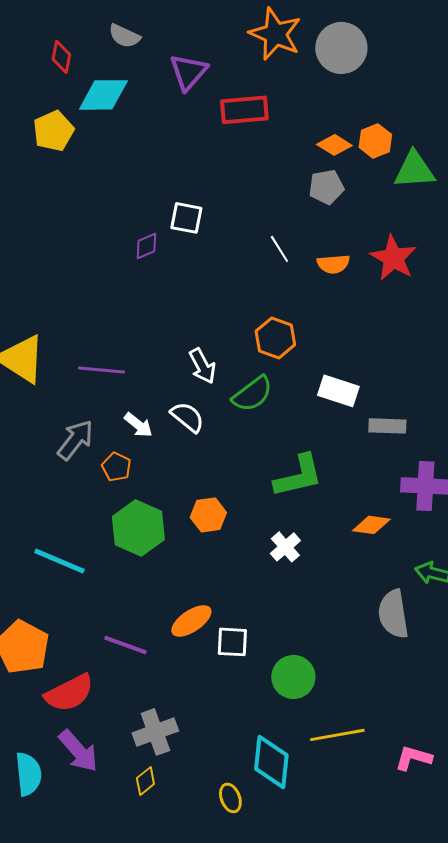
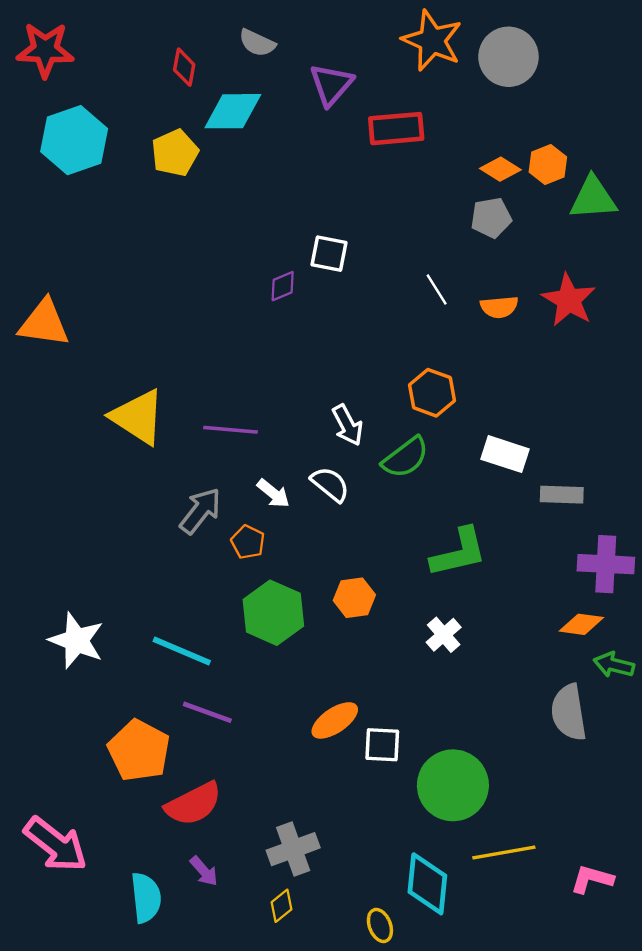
orange diamond: (371, 525) -> (581, 624), moved
purple line: (125, 645) -> (207, 712), moved
green circle: (293, 677) -> (453, 785), size x1.4
purple arrow: (78, 751) -> (204, 871), size x0.6

